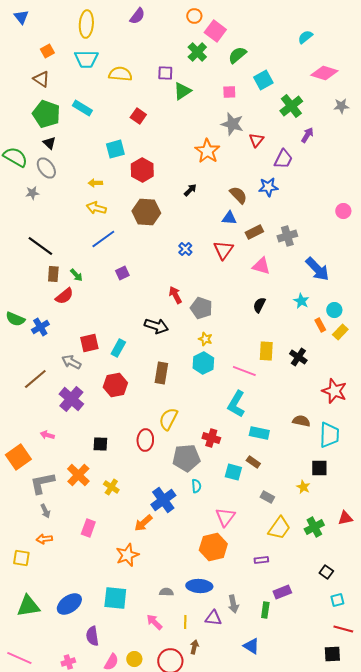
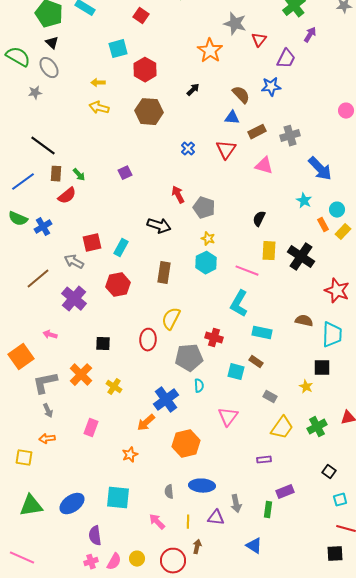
blue line: (103, 239) -> (23, 182), moved
black semicircle: (259, 305) -> (259, 219), moved
black cross: (298, 357) -> (301, 257), size x1.5
orange hexagon: (213, 547) -> (186, 444), moved
orange star: (127, 555) -> (130, 455), size x0.7
gray semicircle: (166, 592) -> (169, 492), turned -96
pink cross: (68, 662) -> (91, 562), moved

